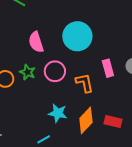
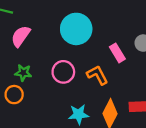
pink semicircle: (36, 42) -> (21, 36), moved, turned 70
green star: (27, 72) -> (23, 73), moved

